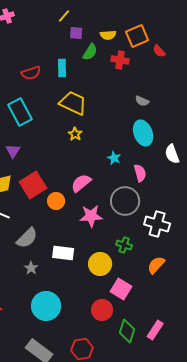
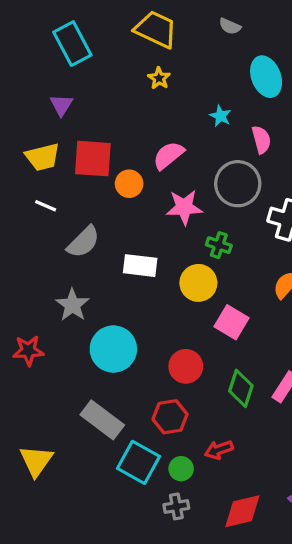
gray semicircle: (142, 101) -> (230, 26), moved
red square: (33, 185) -> (93, 159), turned 36
green cross: (124, 245) -> (219, 245), moved
gray star: (31, 268) -> (72, 305), moved, size x1.5
red circle: (102, 310) -> (186, 366), moved

